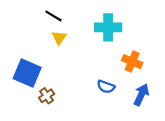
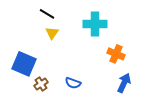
blue semicircle: (106, 87) -> (73, 83), moved

